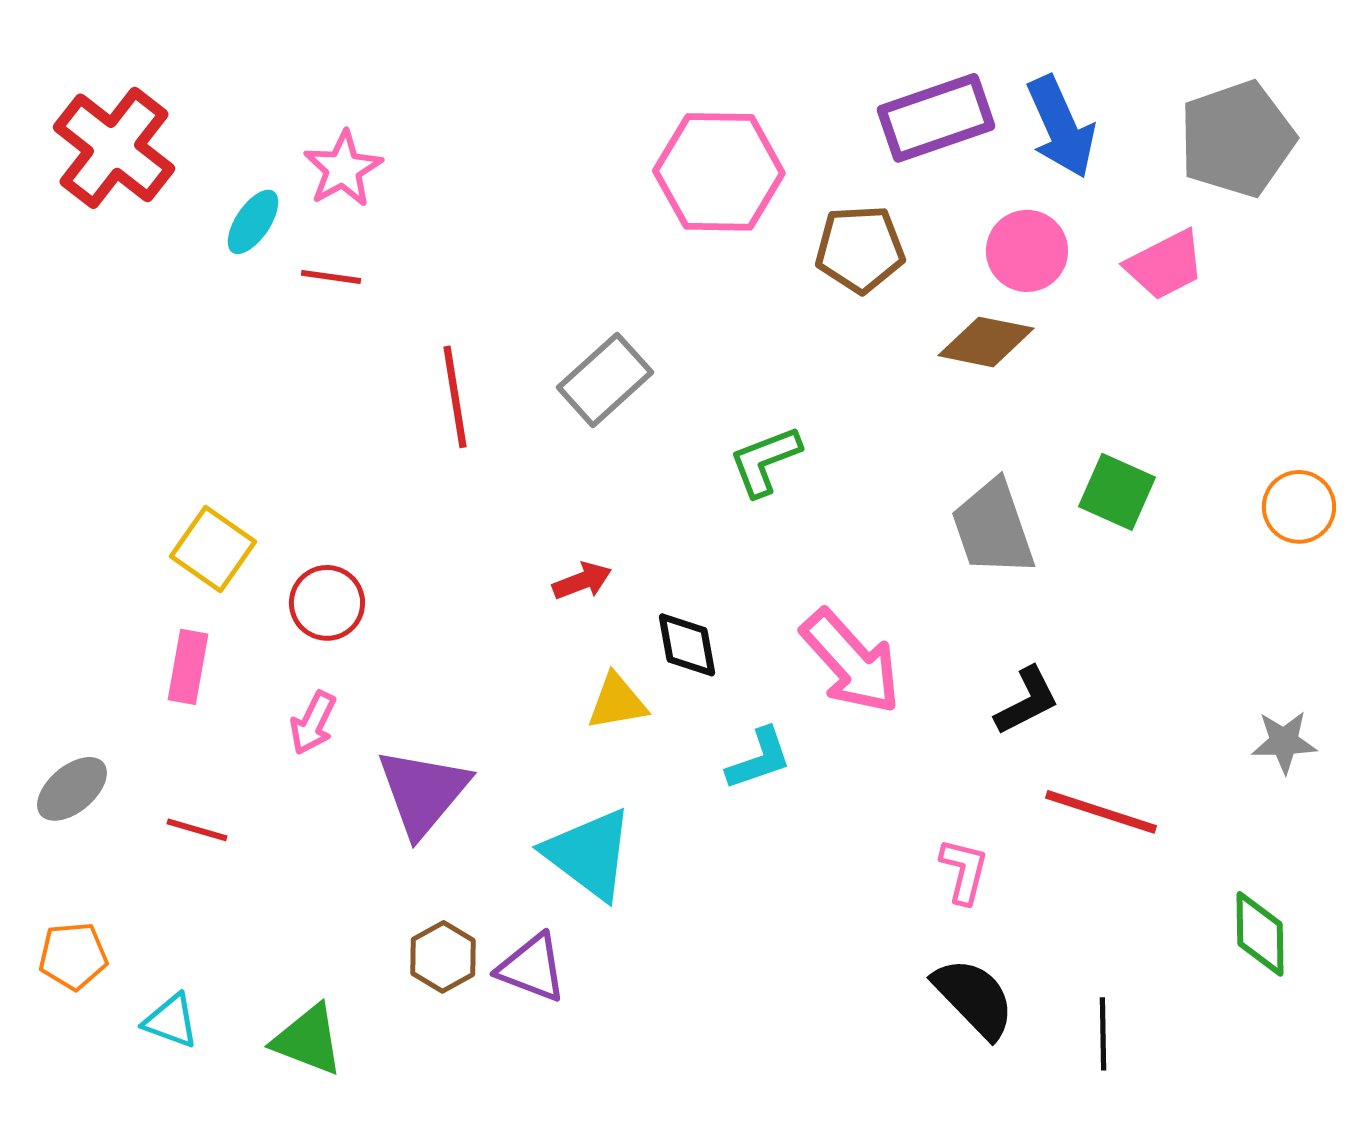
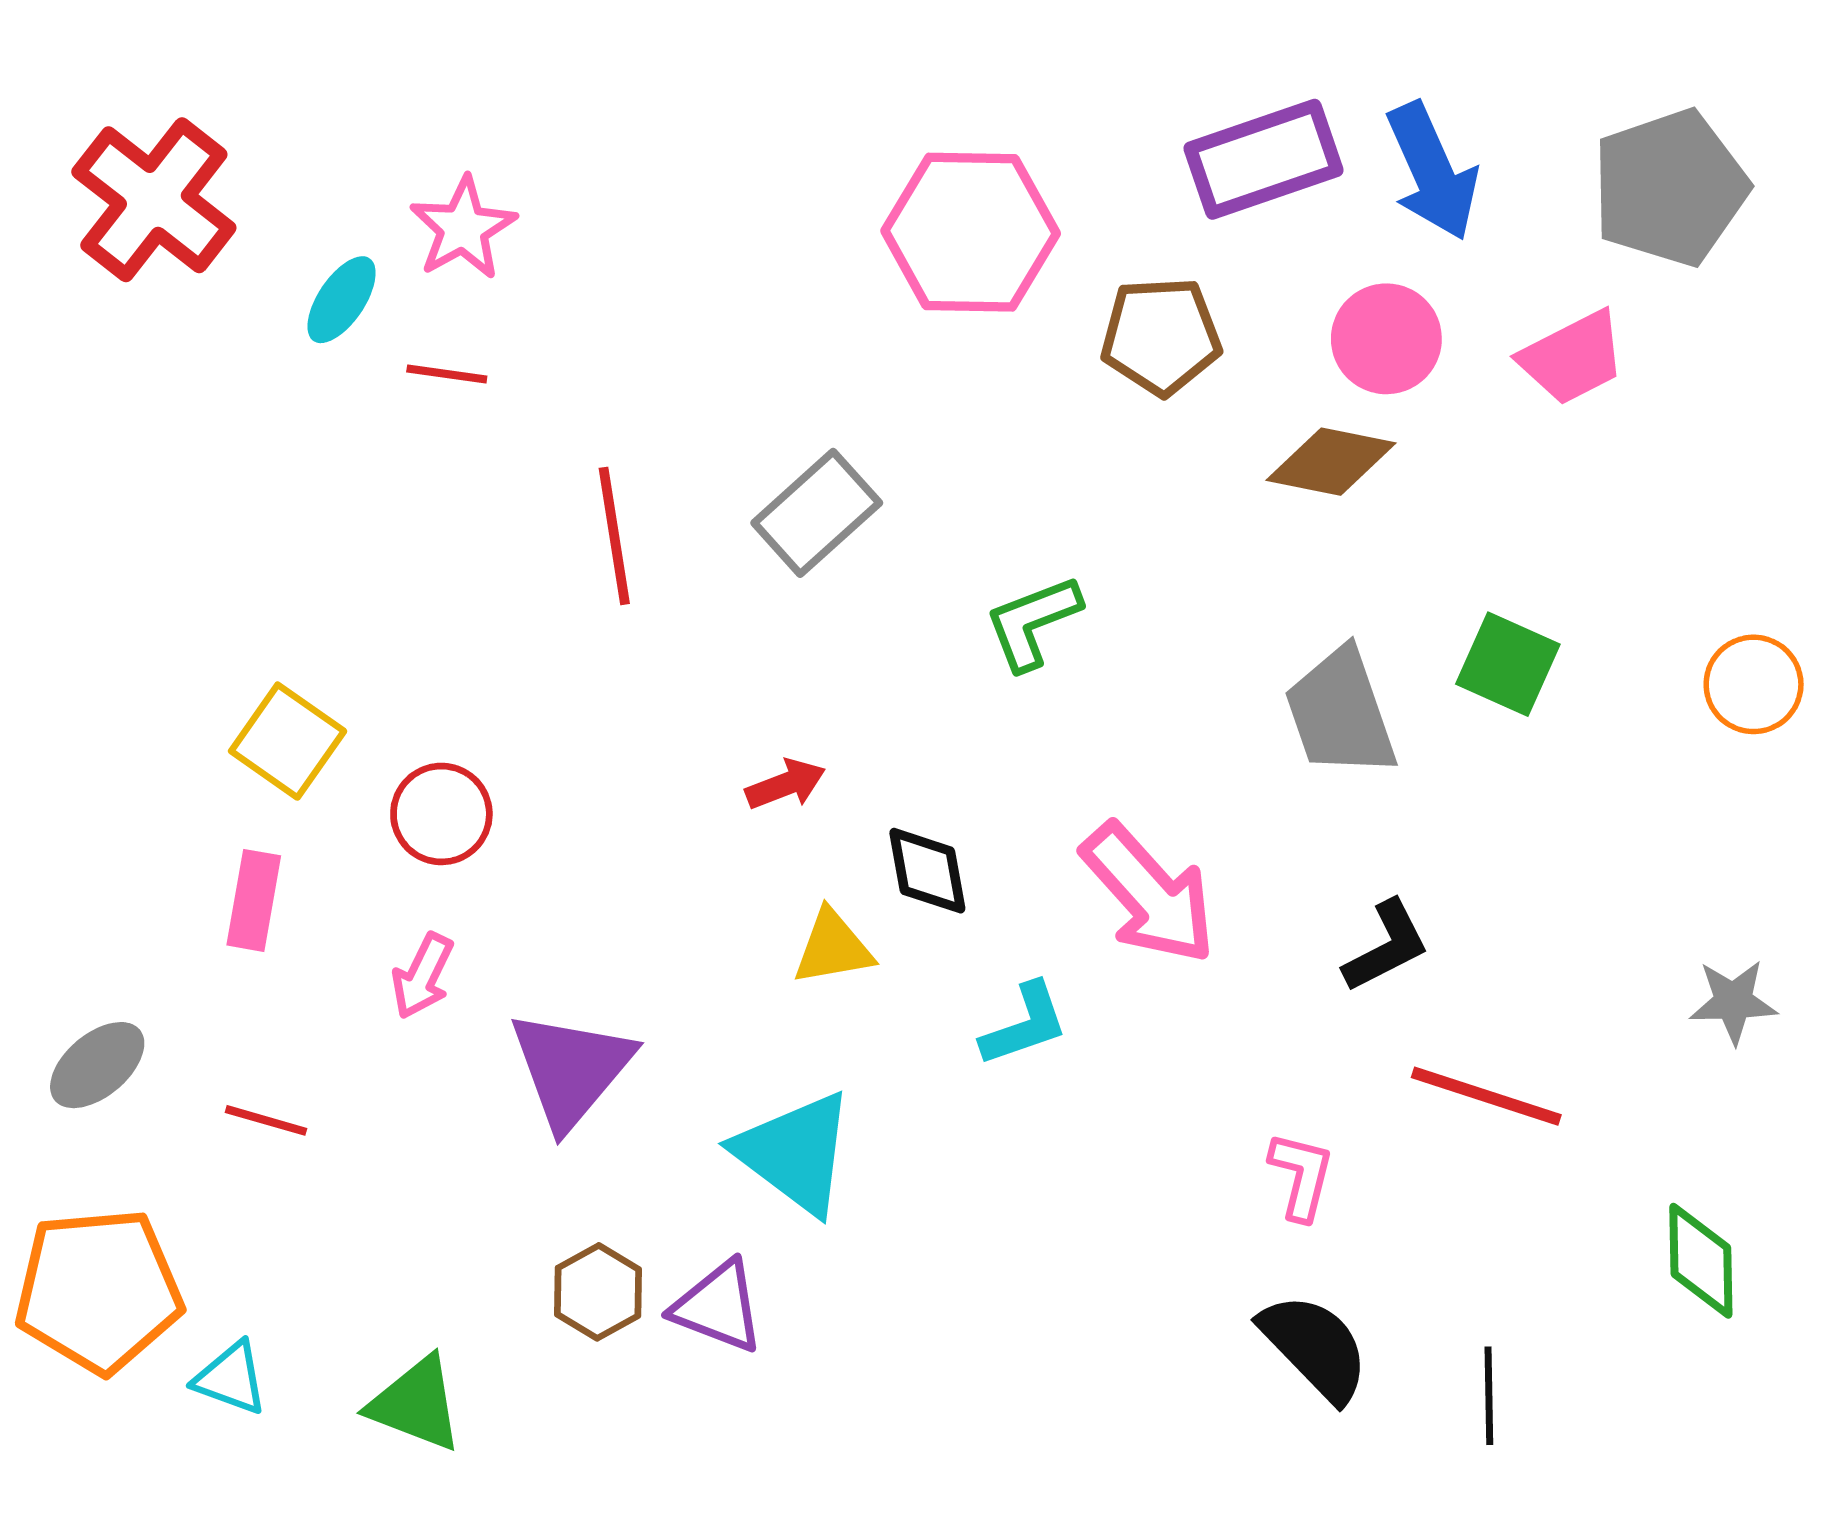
orange pentagon: (73, 956) -> (99, 1291), size x1.8

